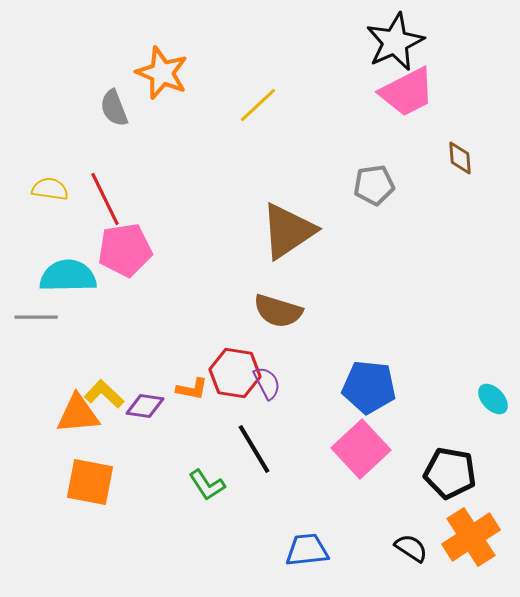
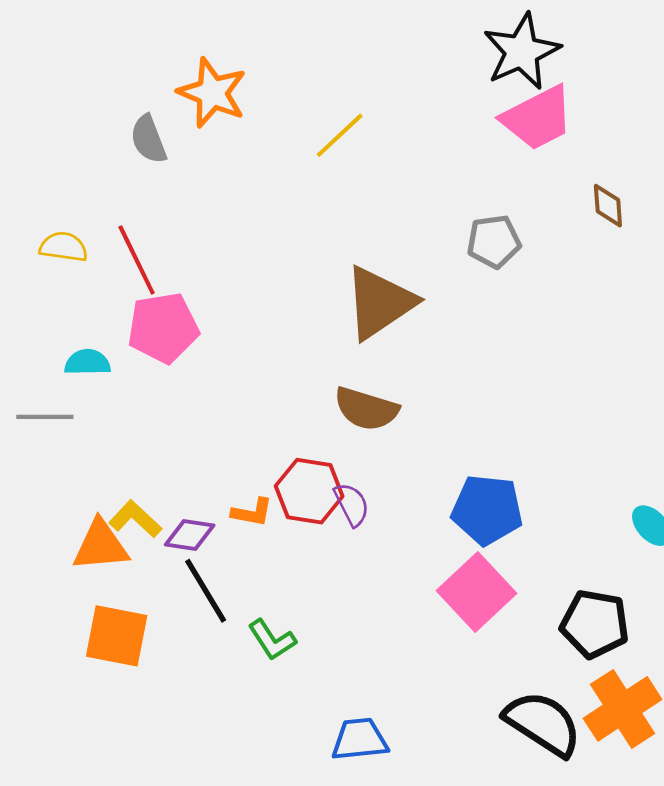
cyan semicircle: (68, 276) -> (87, 362), size x0.6
black line: (254, 449) -> (206, 591), moved
black semicircle: (411, 548) -> (543, 724), size x1.8
blue trapezoid: (307, 550) -> (360, 739), moved

